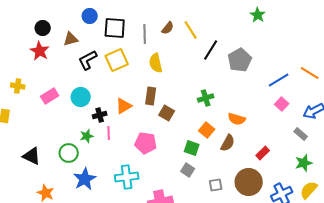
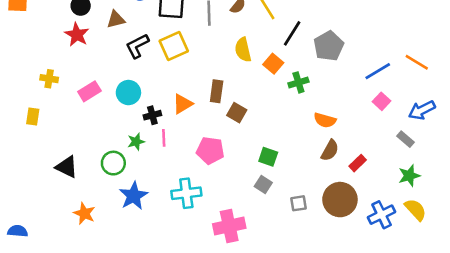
yellow semicircle: (156, 63) -> (243, 50), moved
green cross: (206, 98) -> (298, 82), moved
orange square: (207, 130) -> (273, 64), moved
brown semicircle: (228, 143) -> (330, 150), moved
yellow semicircle: (309, 190) -> (416, 210), turned 96

